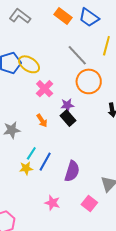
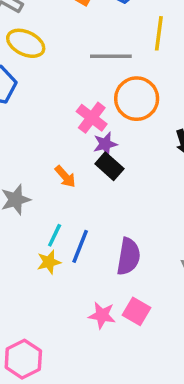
gray line: (77, 55) -> (111, 56), turned -40
yellow ellipse: (29, 64) -> (26, 43), moved
pink cross: (45, 89) -> (92, 118), moved
pink square: (89, 204) -> (136, 311), moved

